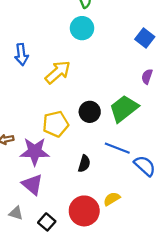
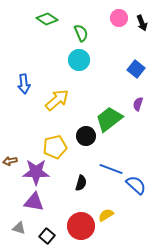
green trapezoid: (124, 109) -> (109, 119), moved
purple triangle: (32, 185) -> (34, 202), turned -30

